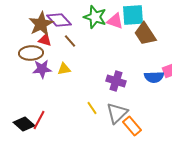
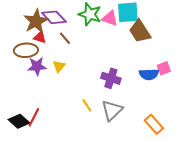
yellow triangle: (64, 69) -> (59, 66), turned -40
orange rectangle: (132, 126) -> (154, 124), moved

